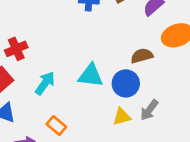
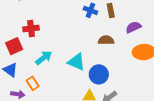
brown semicircle: (142, 56) -> (106, 40), moved
orange rectangle: (56, 126) -> (33, 83), moved

